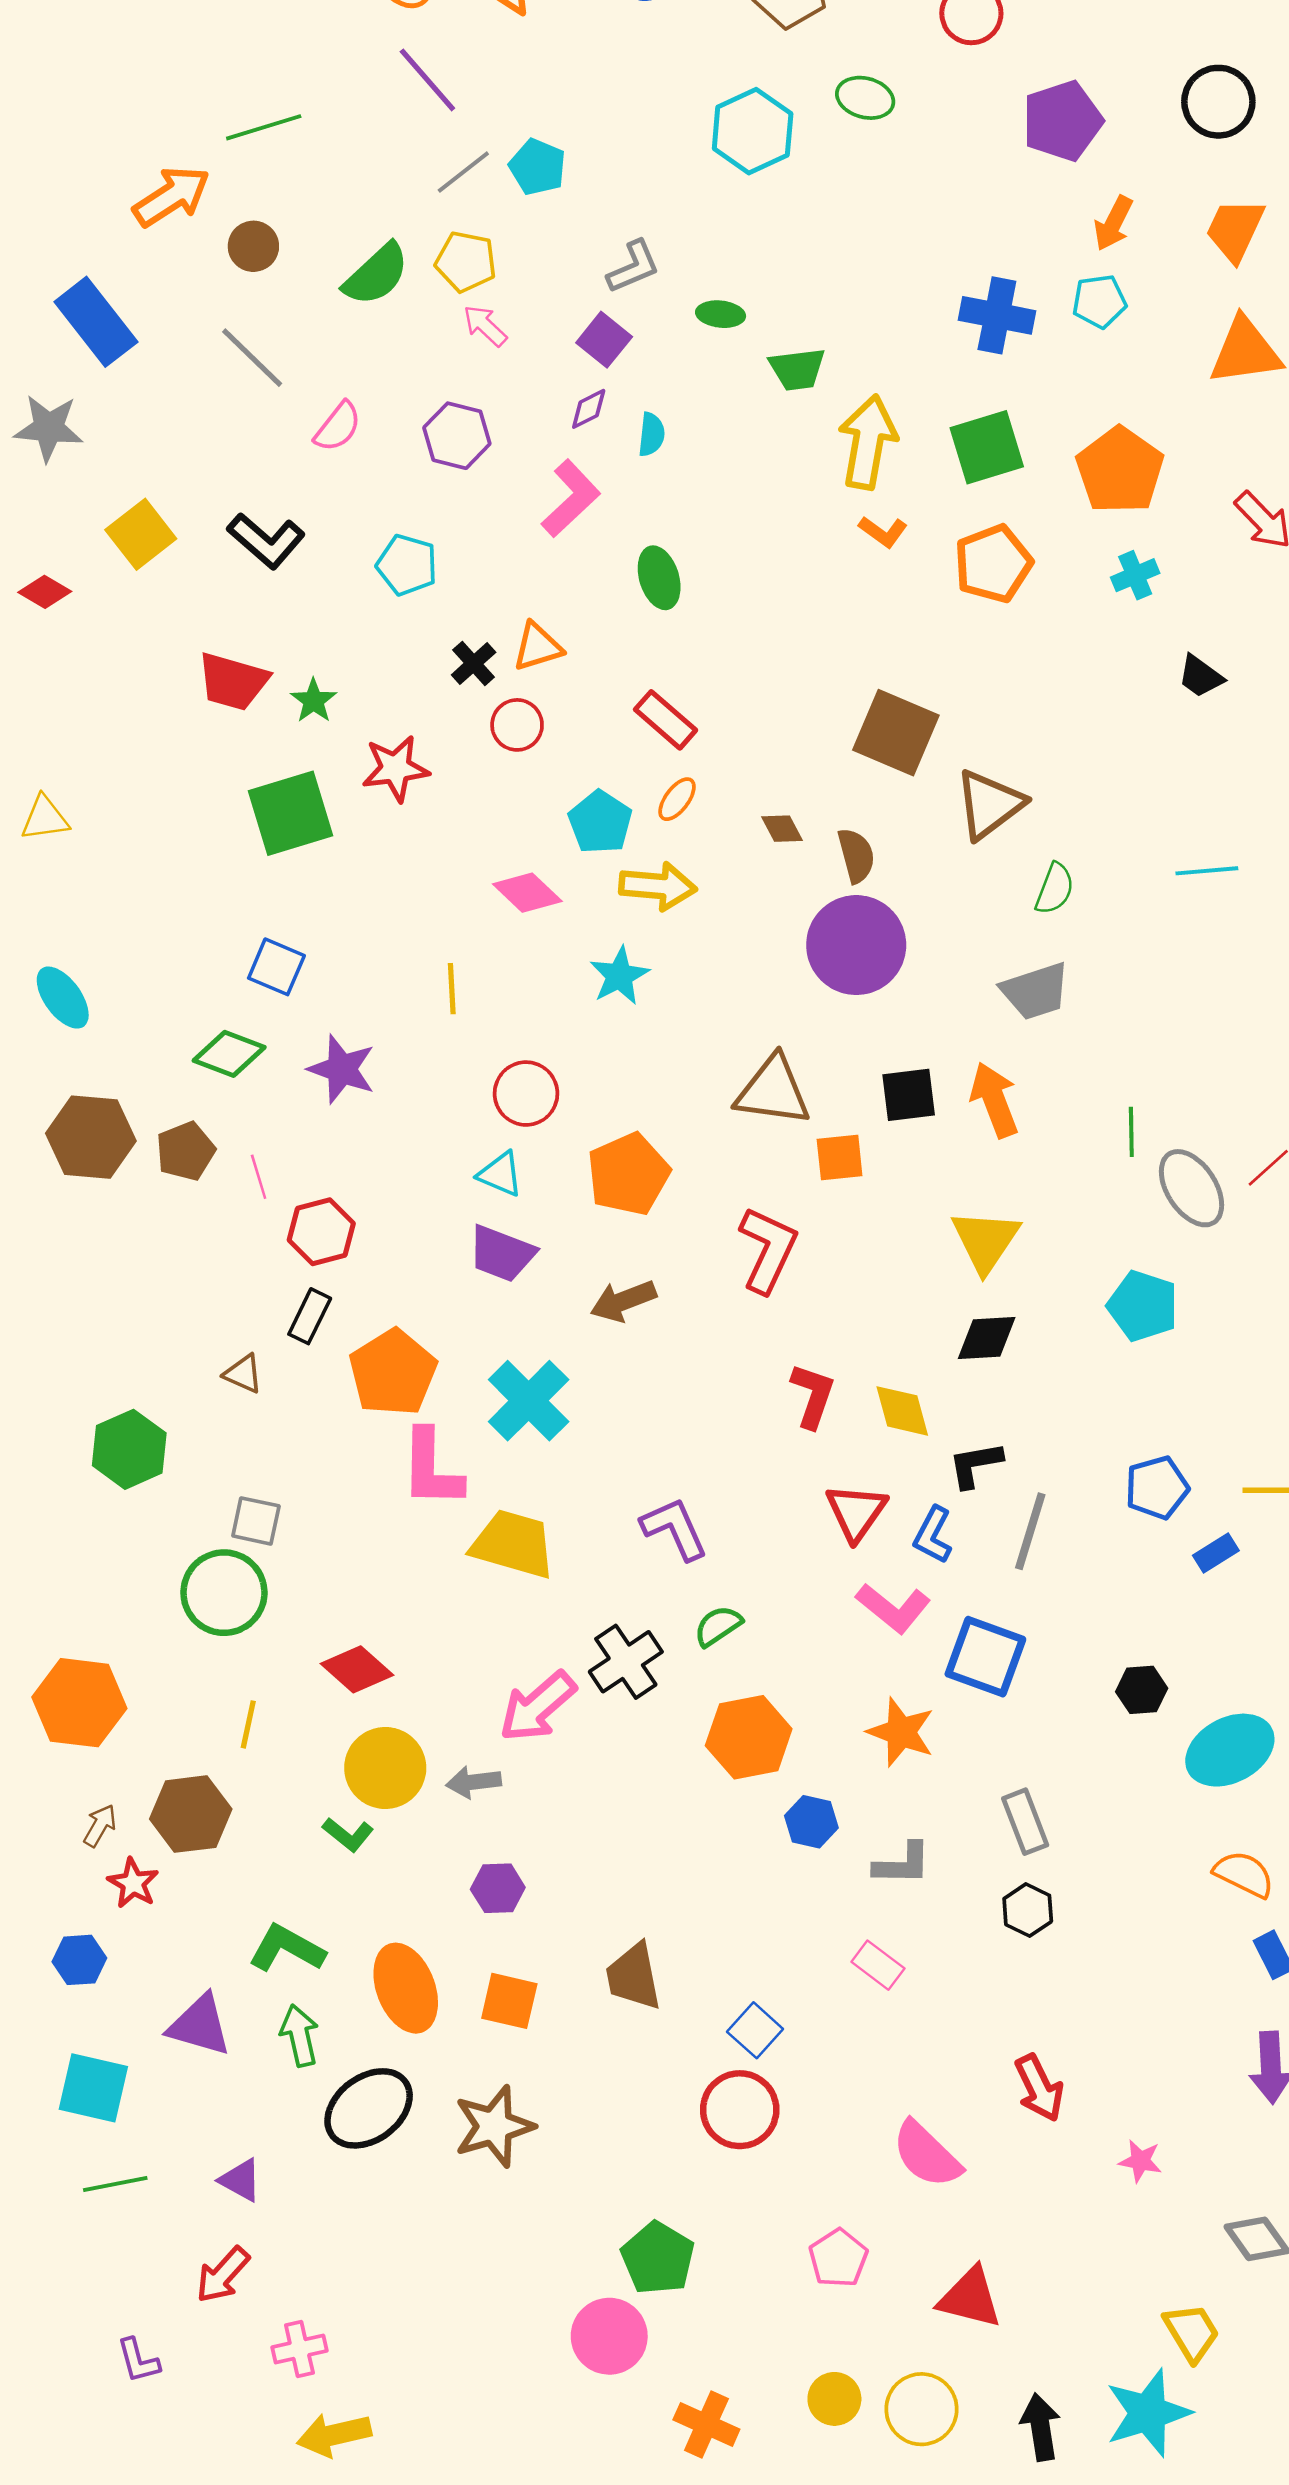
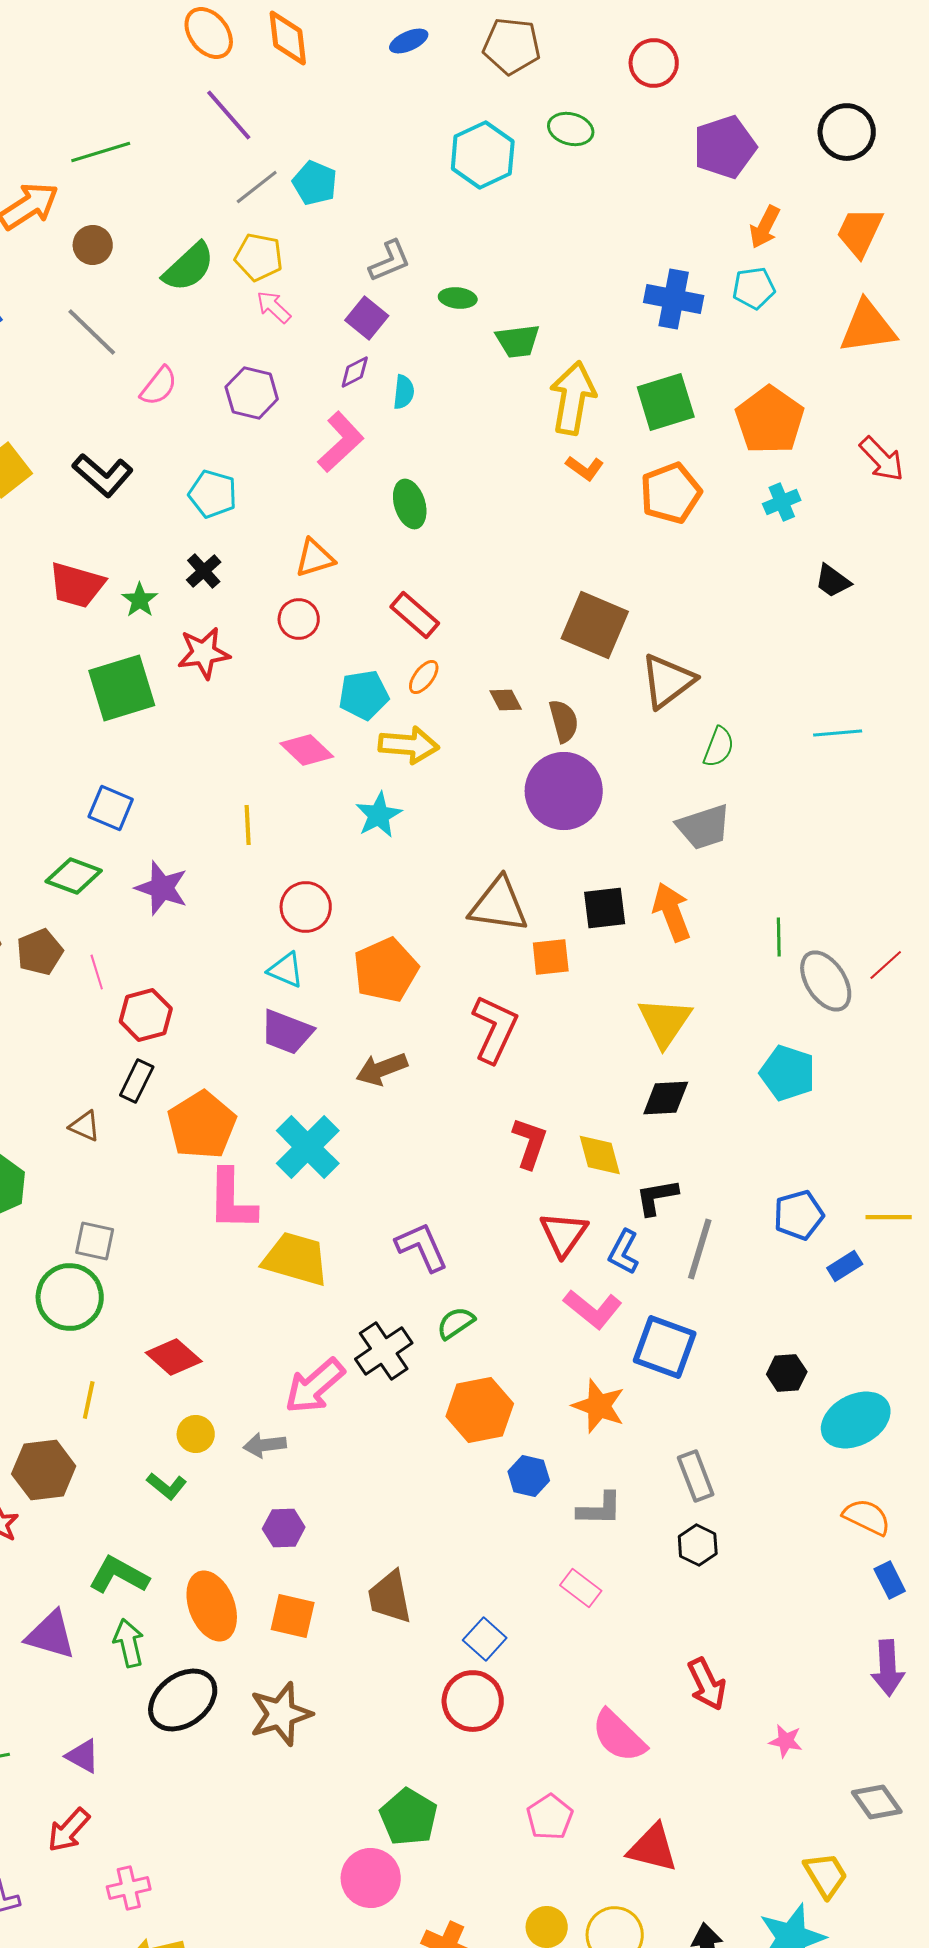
black cross: (474, 664) -> (204, 571), moved
cyan pentagon: (600, 822) -> (364, 695), turned 30
yellow circle: (385, 1768) -> (196, 1434), size x0.6

